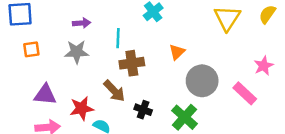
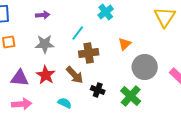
purple arrow: (82, 23) -> (43, 15), moved
cyan line: (118, 38) -> (78, 33), turned 35
red star: (82, 108) -> (46, 75), moved, turned -30

